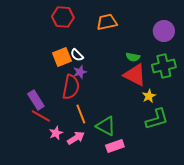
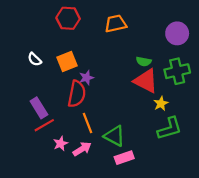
white semicircle: (77, 55) -> (35, 59), moved
red line: (41, 116) -> (44, 125), turned -60

